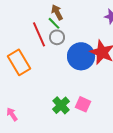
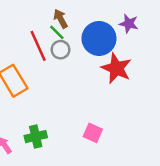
blue circle: (81, 56) -> (99, 38), moved
green cross: (61, 105) -> (36, 137), moved, turned 30

